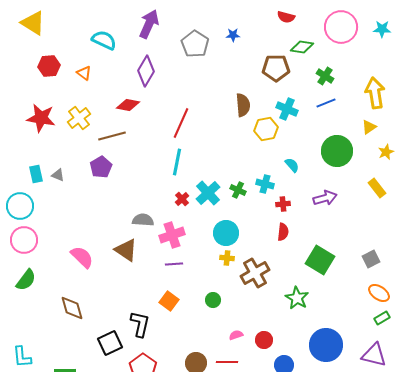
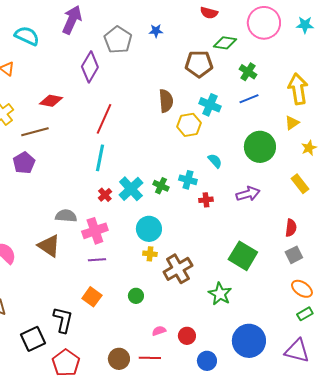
purple diamond: (146, 71) -> (90, 67), moved
red semicircle: (283, 232) -> (291, 228), moved

